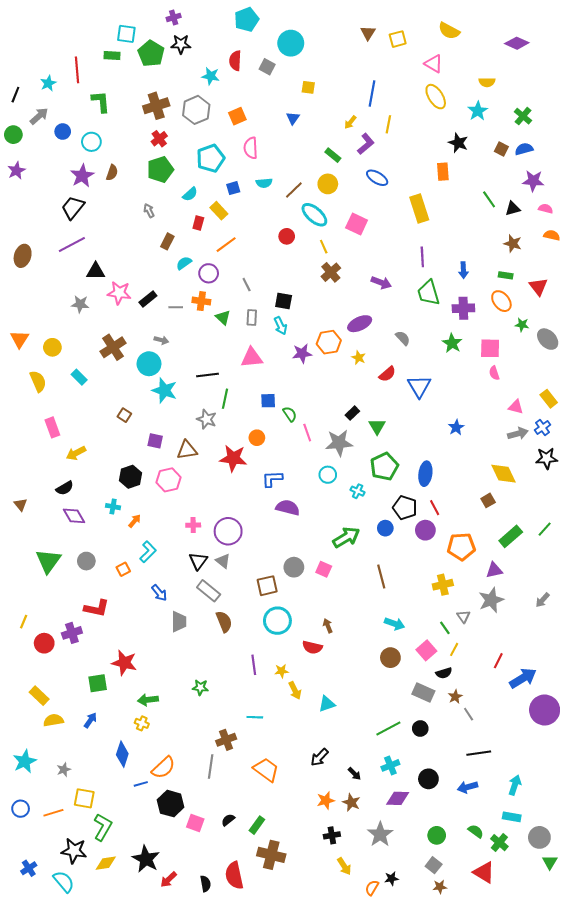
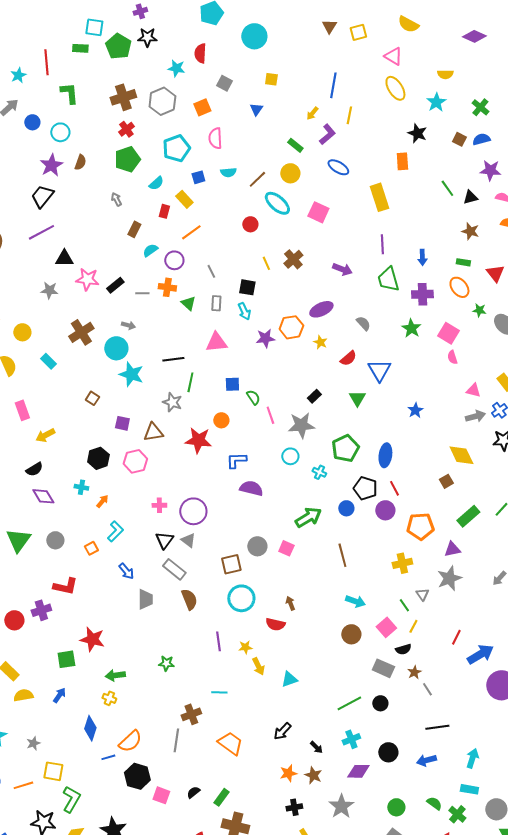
gray square: (267, 67) -> (224, 83), moved
yellow line: (324, 247) -> (266, 263), moved
pink square: (490, 348) -> (448, 333), turned 30
green triangle: (377, 426) -> (357, 398), moved

